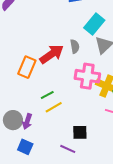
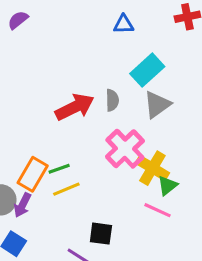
orange rectangle: (27, 67) -> (33, 174), moved
pink cross: (87, 76) -> (125, 149), turned 30

